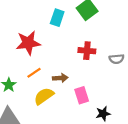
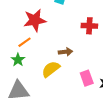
orange line: (34, 73) -> (25, 42), moved
pink rectangle: (82, 95) -> (87, 78), moved

